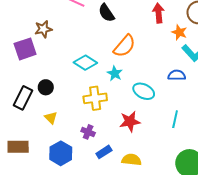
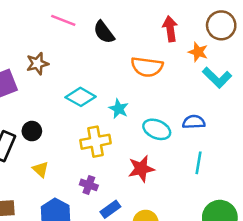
brown star: (43, 29) -> (37, 64), moved
orange semicircle: (124, 46) -> (147, 67), moved, turned 60
blue semicircle: (177, 75) -> (194, 122), moved

